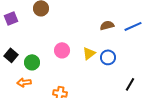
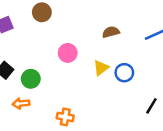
brown semicircle: (107, 25) -> (111, 32), moved
pink circle: (62, 50) -> (68, 53), moved

